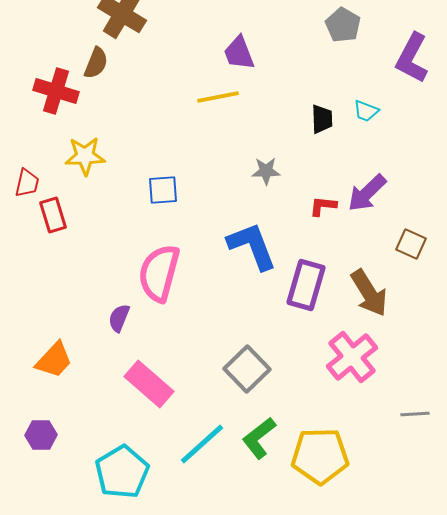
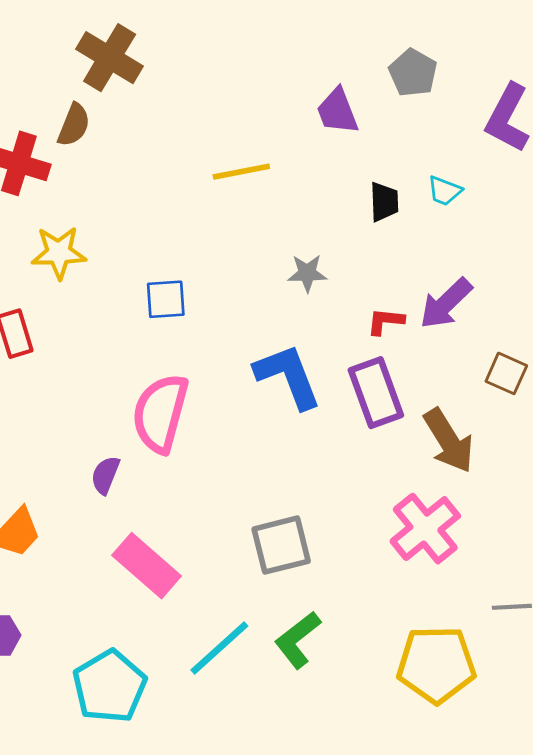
purple trapezoid: (239, 53) -> (337, 111), moved
purple rectangle: (306, 285) -> (376, 393), moved, turned -36
gray square: (247, 369) -> (281, 545), turned 30
yellow pentagon: (320, 456) -> (436, 664), moved

